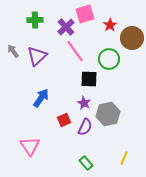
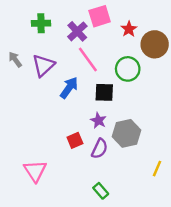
blue arrow: (41, 98) -> (69, 88), moved
yellow line: (124, 158) -> (157, 169), moved

